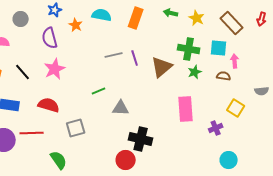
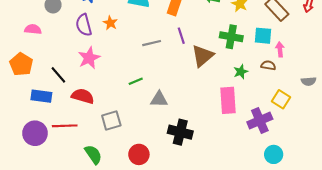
orange star: (76, 25) -> (110, 23), moved
purple line: (135, 58) -> (181, 36), moved
black line: (23, 72) -> (58, 75), moved
green star: (195, 72) -> (241, 72), moved
purple cross: (216, 128) -> (260, 120), size x1.6
red circle: (126, 160) -> (139, 154), moved

